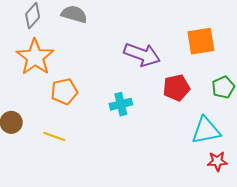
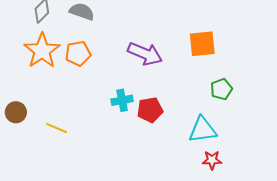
red pentagon: (176, 88) -> (150, 110), moved
orange pentagon: (64, 91) -> (78, 53), moved

